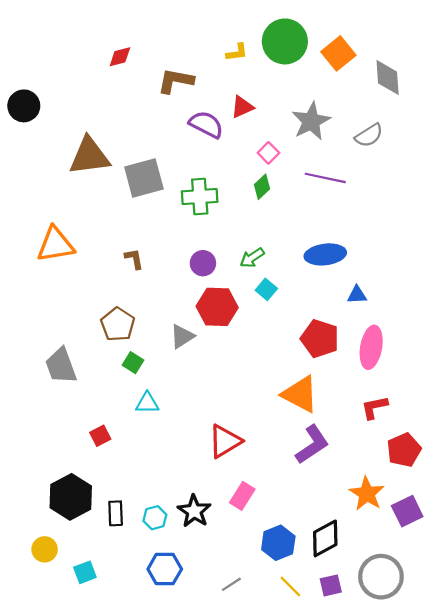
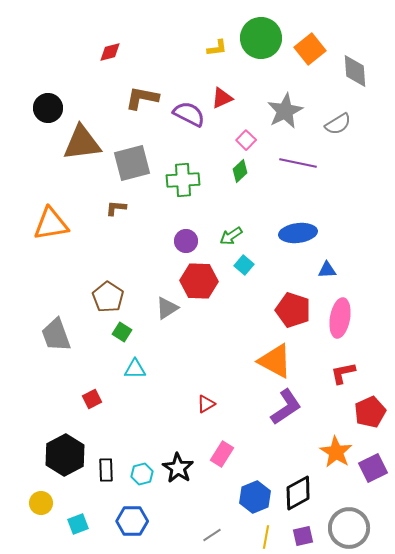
brown L-shape: (176, 81) -> (142, 98), moved
black circle: (24, 106) -> (48, 108), moved
brown L-shape: (134, 259) -> (116, 208), moved, turned -75
red triangle: (225, 441) -> (206, 404), size x0.6
blue hexagon: (165, 569) -> (132, 521), moved
yellow line: (290, 586) -> (266, 537), turned 55

